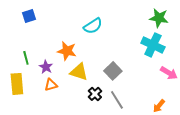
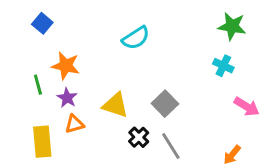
blue square: (29, 16) -> (42, 23), turned -32
cyan cross: (153, 45) -> (223, 66), size x0.6
orange star: (67, 51) -> (66, 66), moved
yellow rectangle: (17, 84) -> (42, 142), moved

